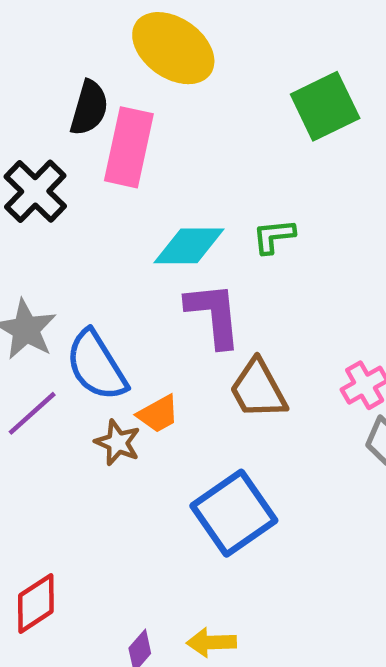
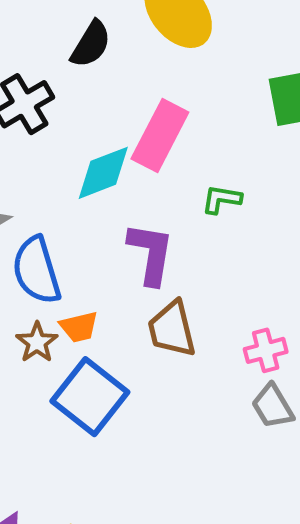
pink rectangle: (129, 147) -> (160, 136), moved
cyan diamond: (189, 246) -> (103, 173), moved, turned -36
blue square: (234, 513) -> (90, 397), moved, turned -32

